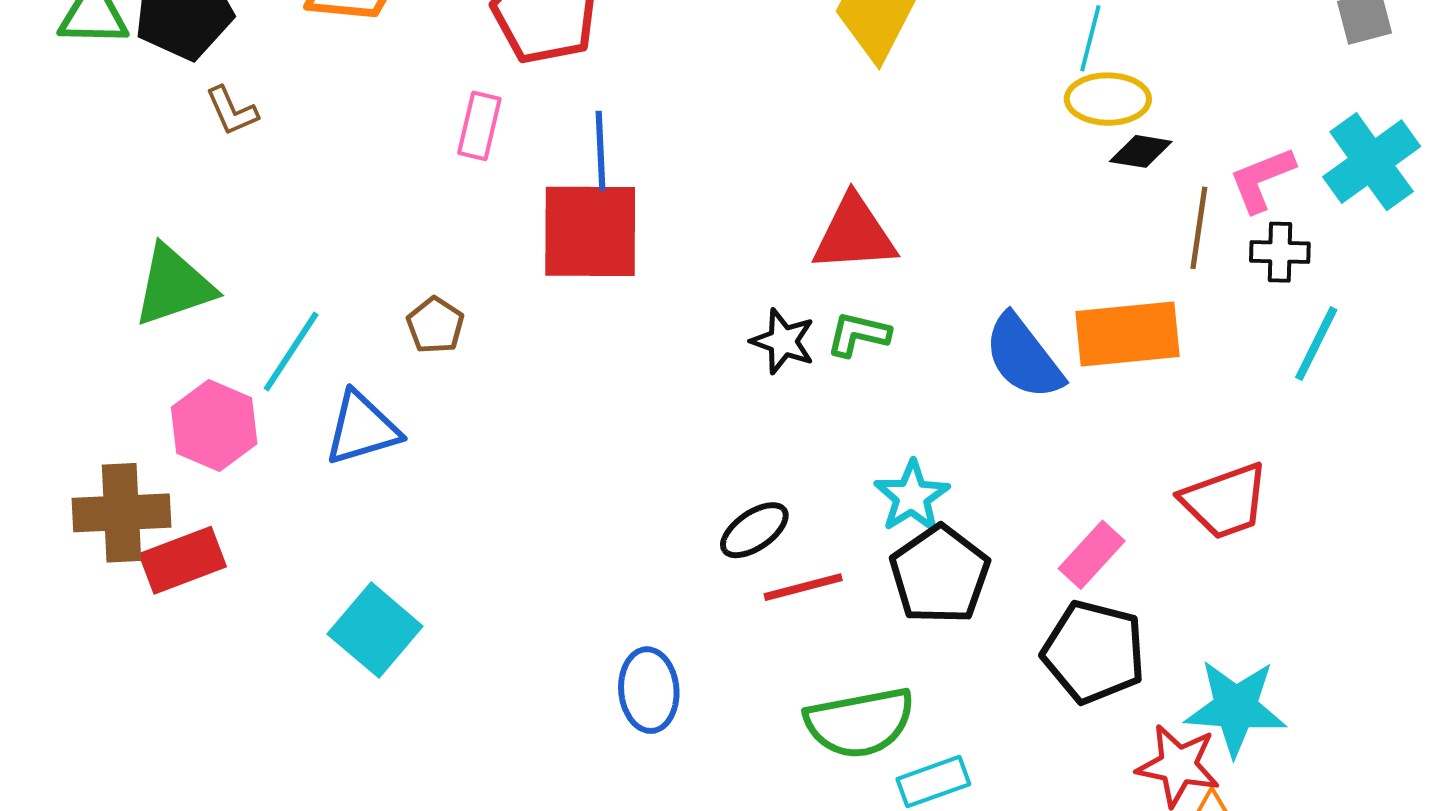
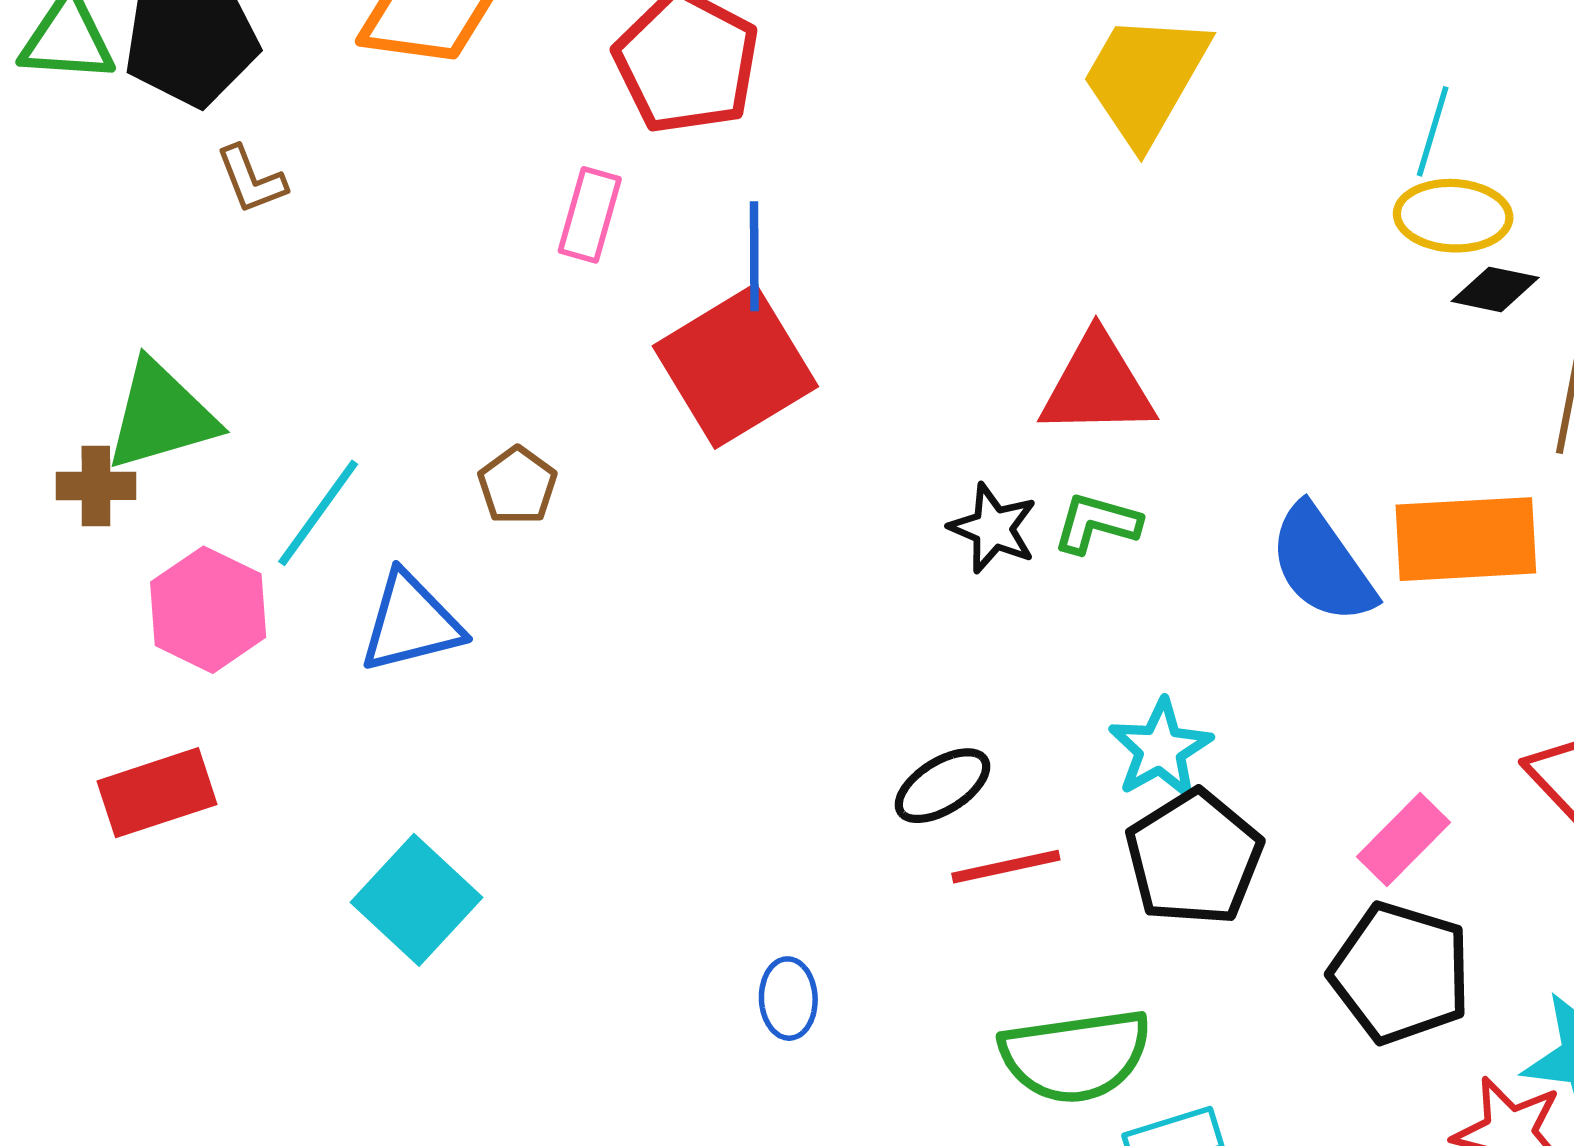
red square: (590, 231) -> (735, 366), turned -34
brown cross: (122, 513) -> (96, 486), moved, size x0.6
blue ellipse: (649, 690) -> (788, 999), size x0.7

